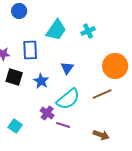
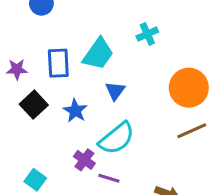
cyan trapezoid: (56, 30) -> (98, 54), moved
black square: (14, 77) -> (34, 105), turned 30
brown line: (102, 94) -> (192, 131), moved

